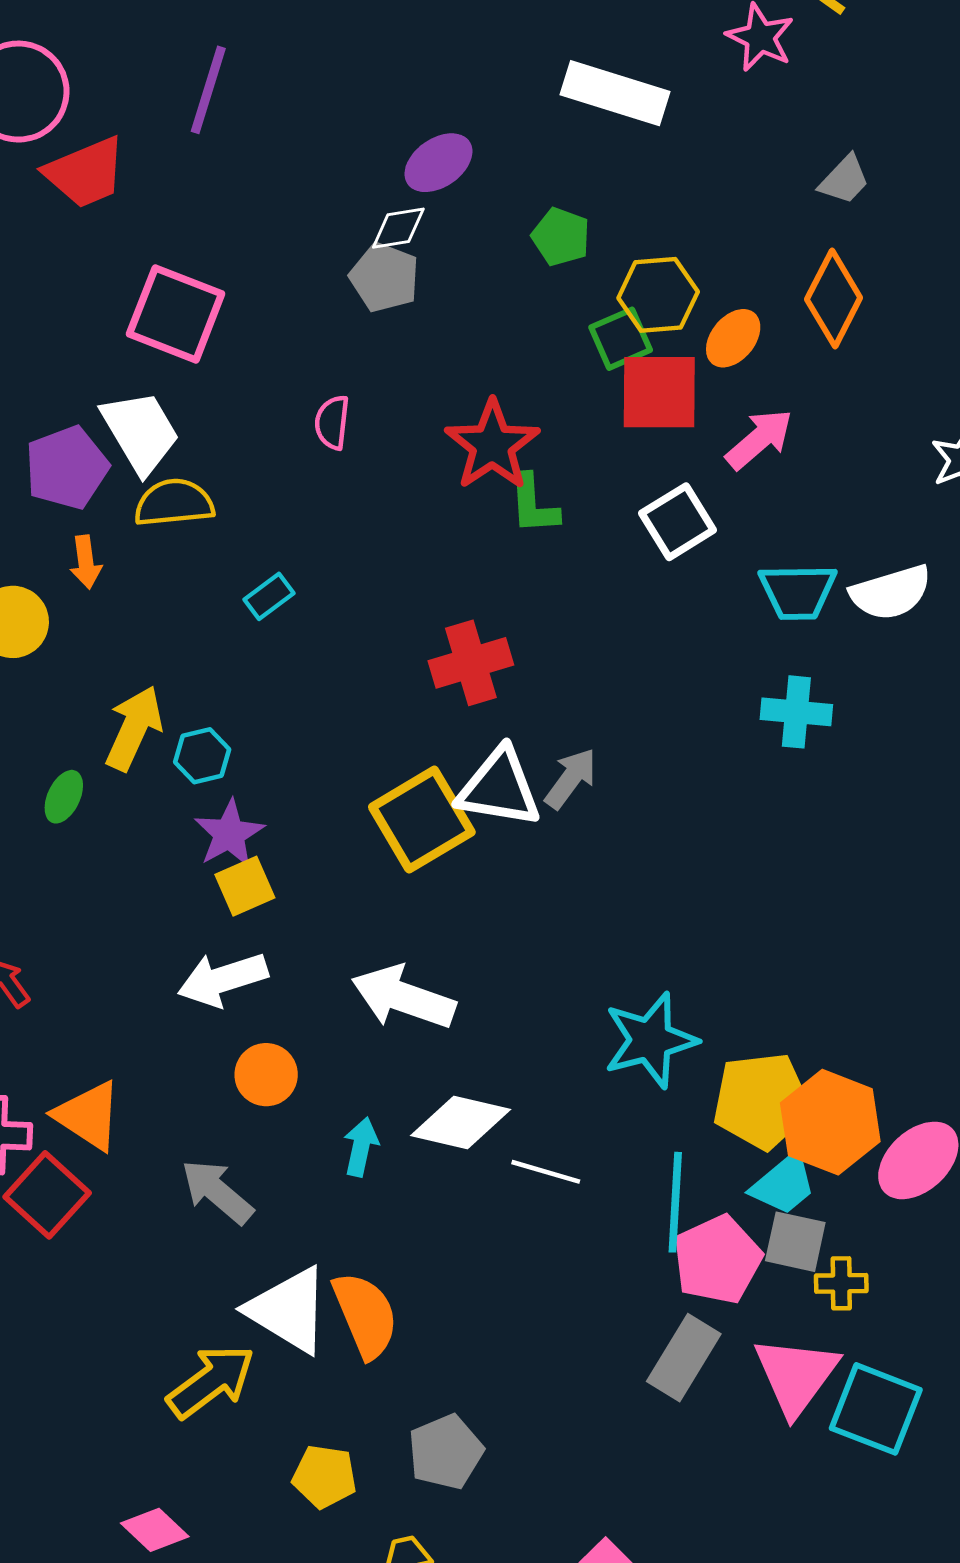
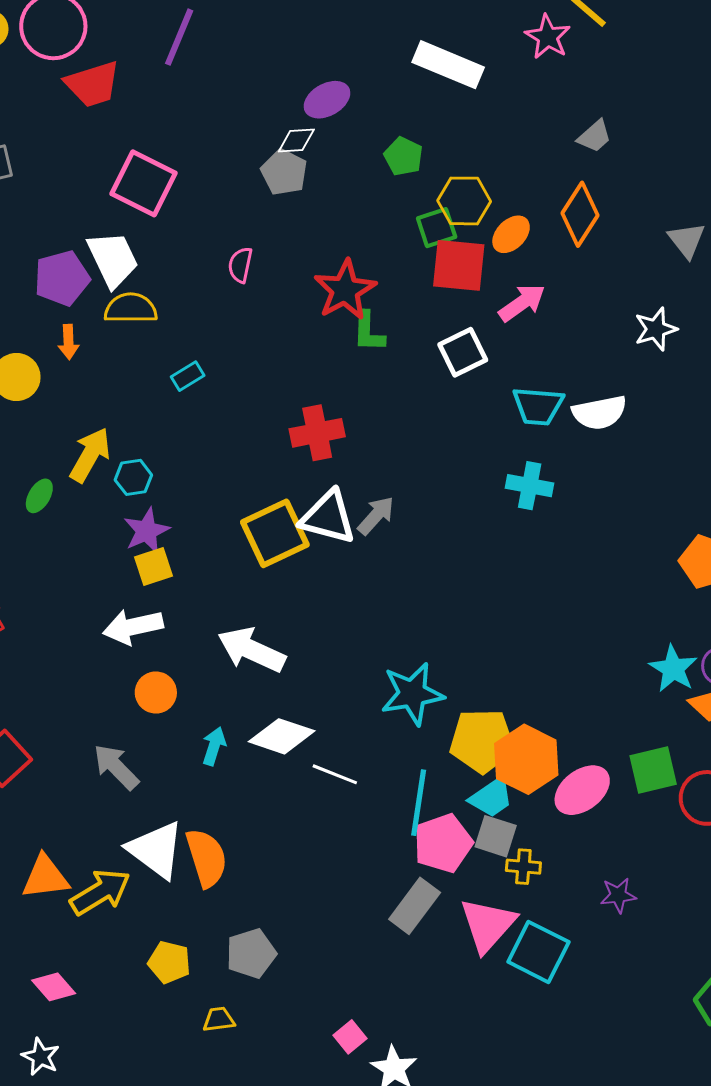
orange triangle: (88, 1116) -> (45, 877), moved, turned -46

